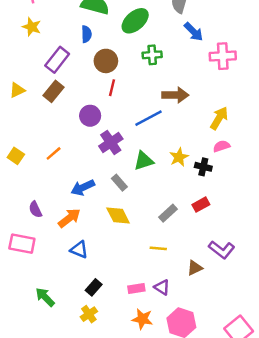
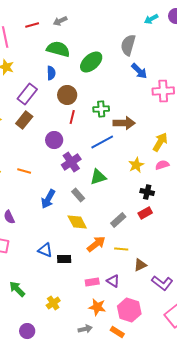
green cross: (152, 55) -> (101, 109), moved
orange line: (54, 153) -> (24, 171), turned 56
yellow star: (179, 157) -> (136, 165), moved
black cross: (203, 167) -> (147, 192), moved
blue arrow: (83, 188) -> (48, 199), turned -36
orange arrow: (69, 218) -> (96, 244), moved
yellow line: (158, 248) -> (121, 249), moved
purple L-shape: (222, 250) -> (162, 283), moved
black rectangle: (94, 287) -> (64, 259), moved, turned 48

